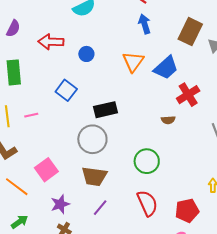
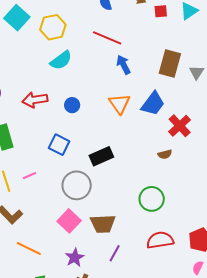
gray circle: (92, 139) -> (77, 185), moved
pink square: (46, 170) -> (69, 221), moved
red semicircle: (147, 203) -> (160, 240), turned -64

